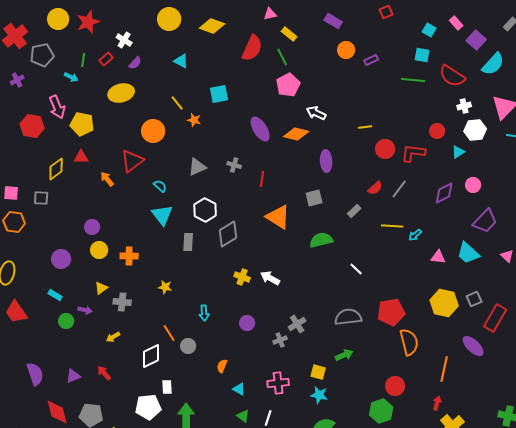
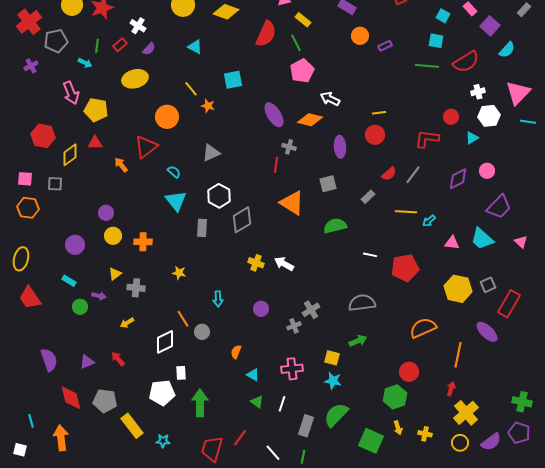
cyan semicircle: (493, 64) -> (507, 50), size x0.7
red semicircle: (452, 76) -> (466, 62), turned -64
red hexagon: (32, 126) -> (43, 136), moved
red circle: (385, 149) -> (375, 135), moved
gray cross: (234, 165) -> (289, 147), moved
white line: (356, 269) -> (370, 255), turned -32
red pentagon: (391, 312) -> (405, 268), moved
orange semicircle: (409, 342) -> (423, 328), turned -100

